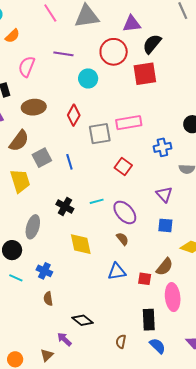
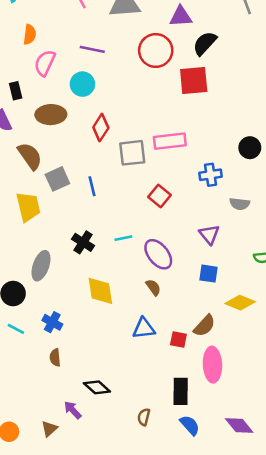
orange semicircle: (12, 36) -> (30, 34), moved, turned -42
cyan circle: (88, 78) -> (82, 84), moved
brown semicircle: (19, 141) -> (30, 156), turned -75

